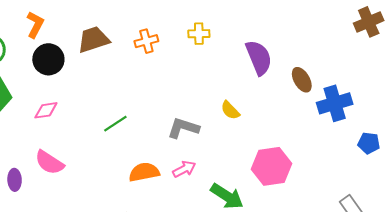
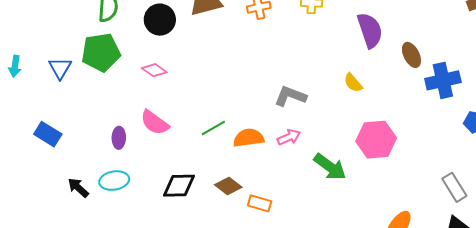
pink diamond: (46, 110) -> (154, 70), turned 40
yellow semicircle: (230, 110) -> (353, 83), moved
green line: (115, 124) -> (213, 128), moved

